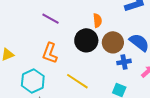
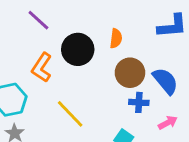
purple line: (51, 19) -> (38, 20), moved
black circle: (86, 40) -> (78, 49), moved

